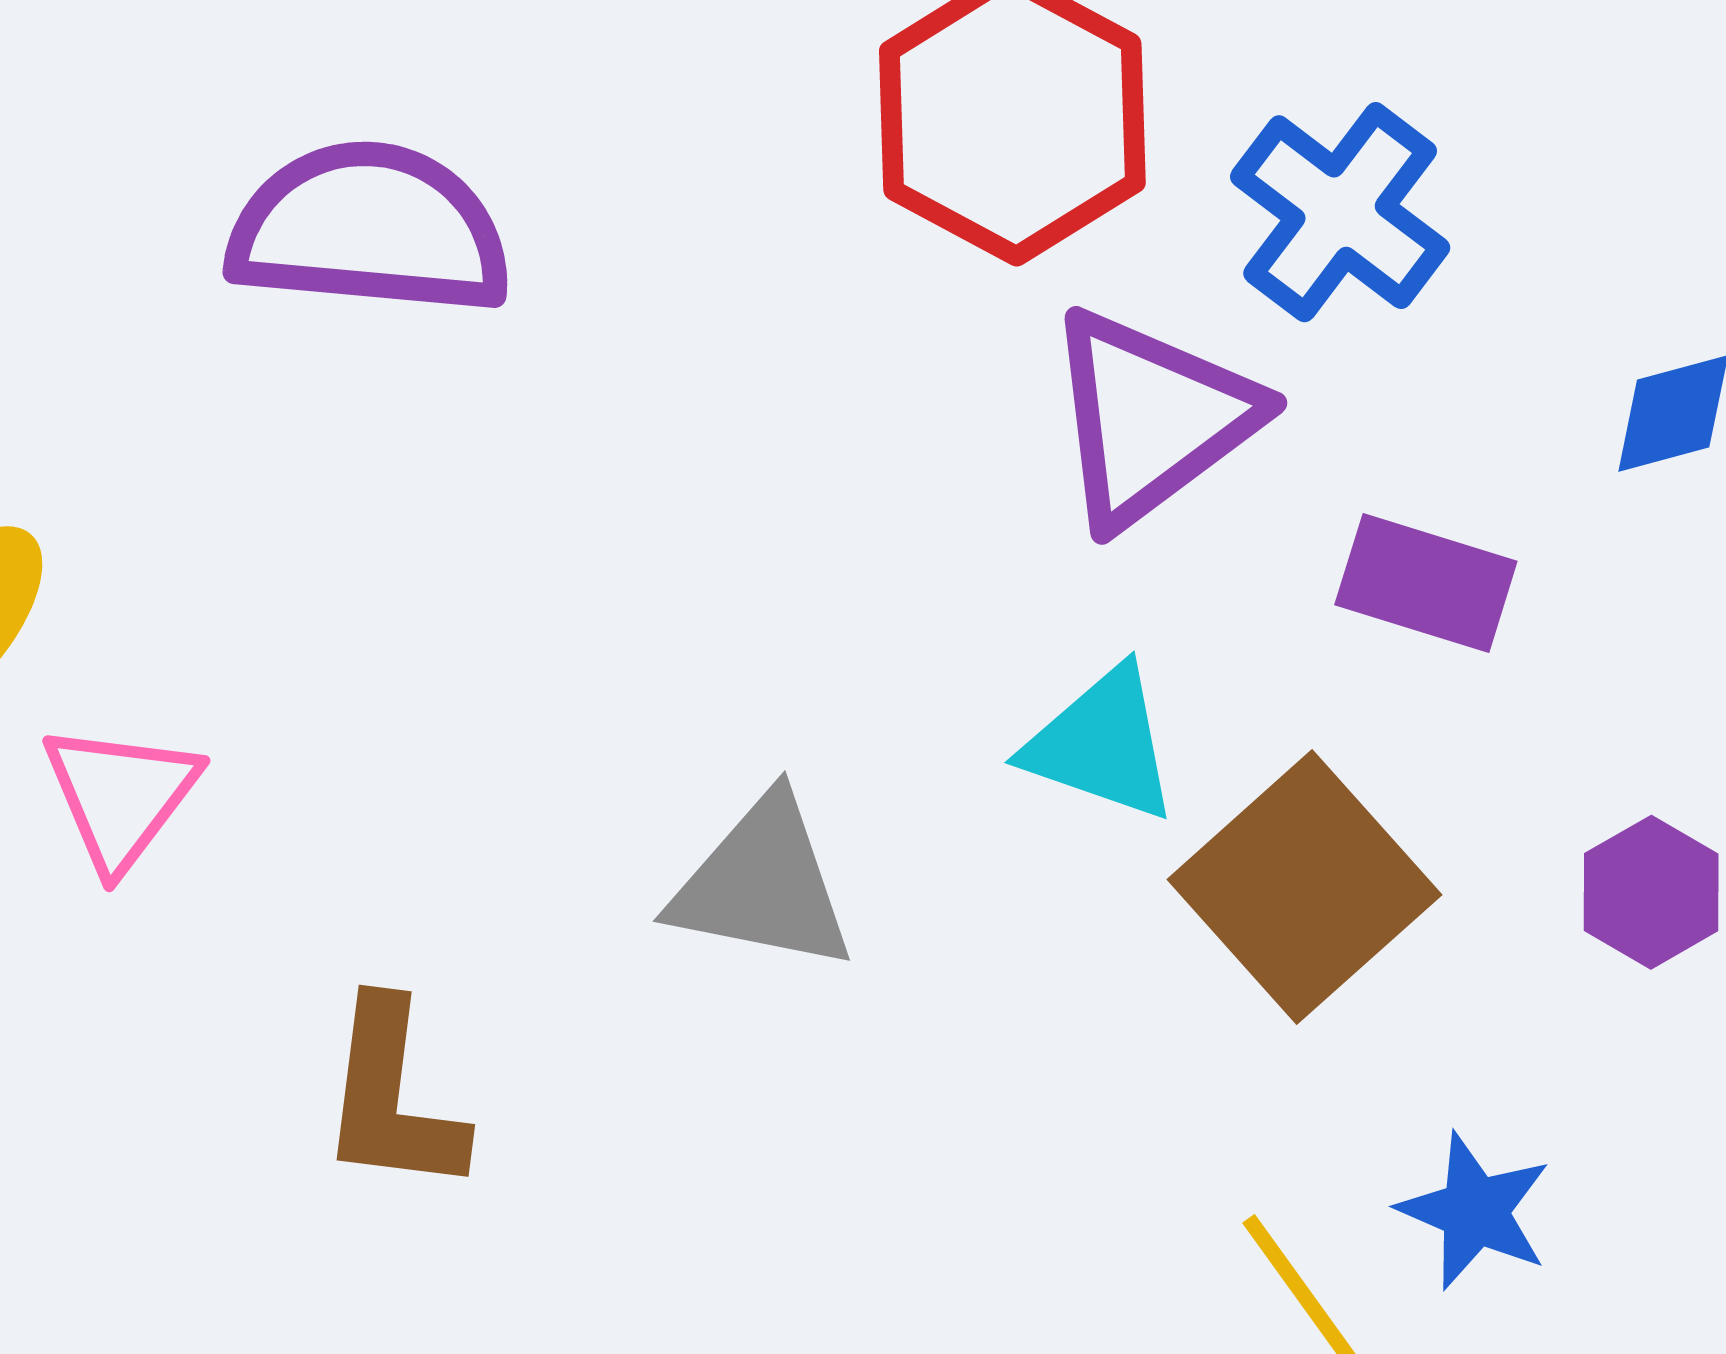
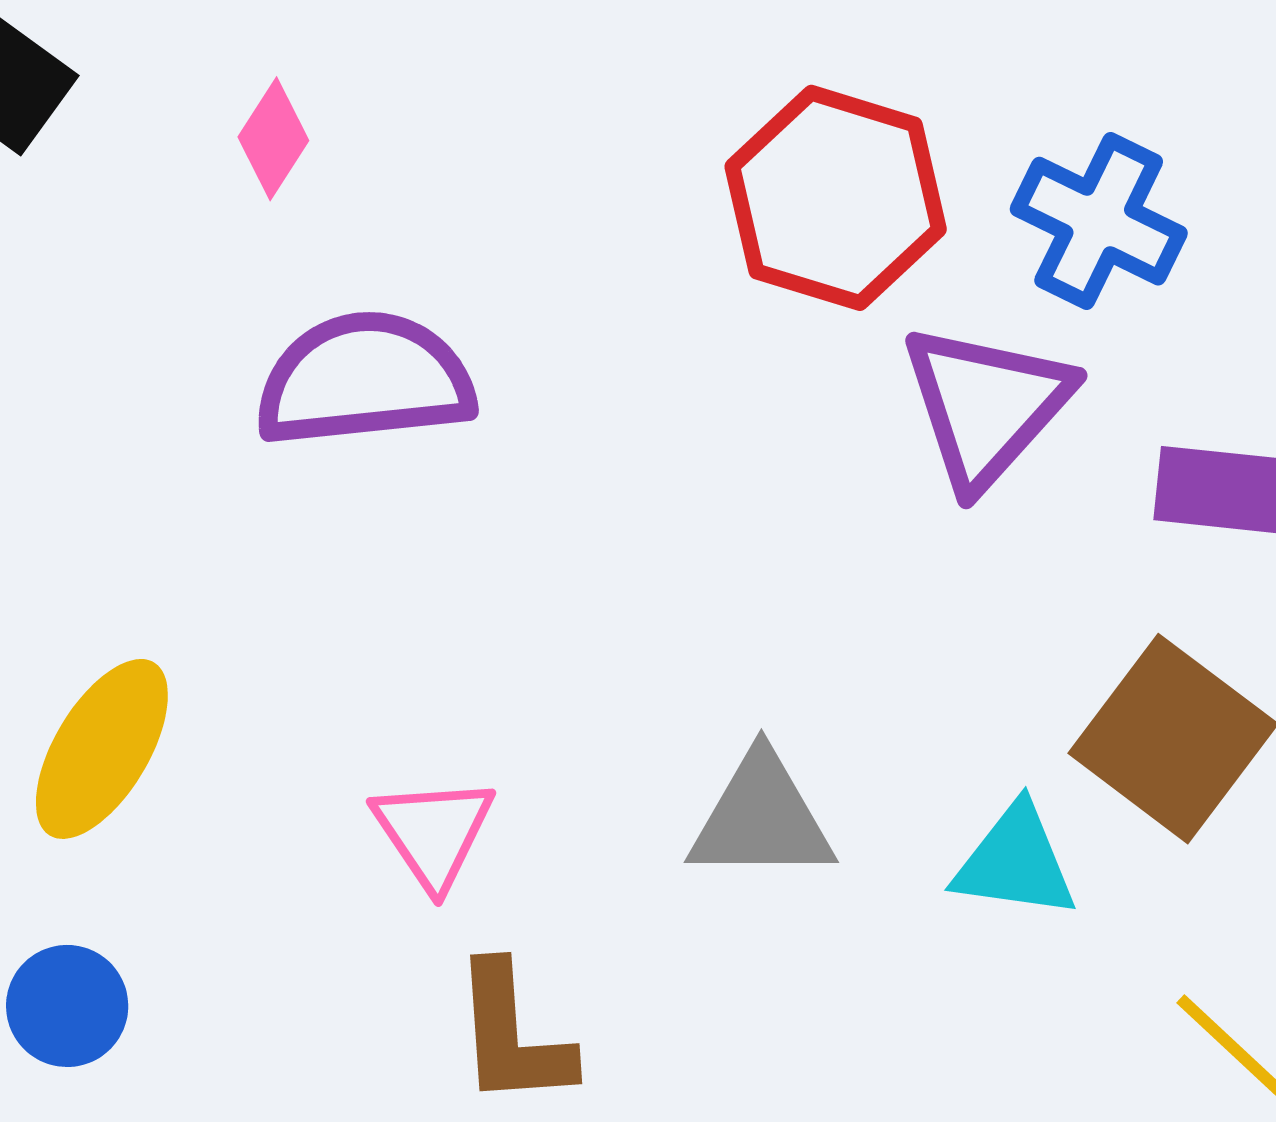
cyan triangle: (1102, 744) -> (1015, 862), moved
pink triangle: (121, 796) -> (433, 832), moved

